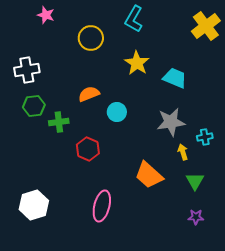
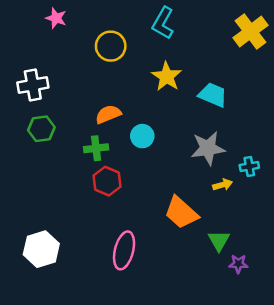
green cross: (59, 122) -> (96, 148), moved
yellow arrow: (183, 152) -> (223, 185), turned 91
green triangle: (195, 181) -> (219, 241), moved

